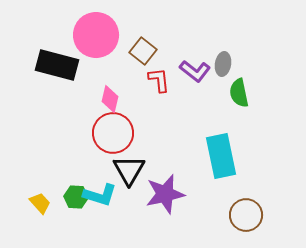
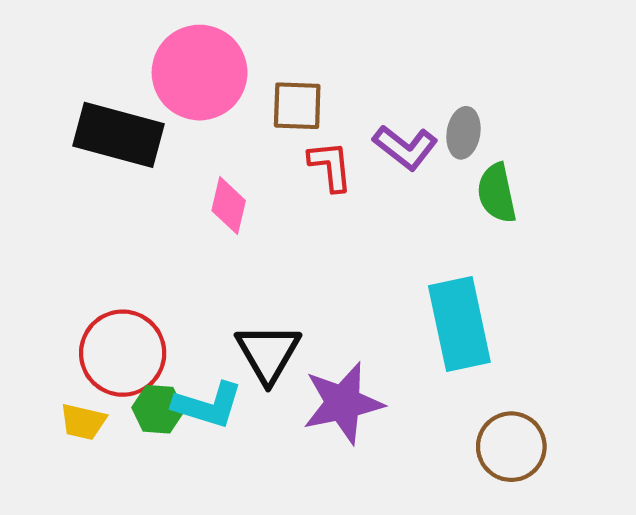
brown square: (143, 51) -> (297, 106), turned -36
red circle: (113, 133) -> (123, 353), moved
yellow trapezoid: (40, 203) -> (83, 422), turned 145

